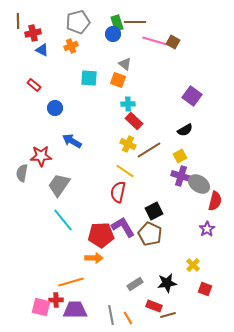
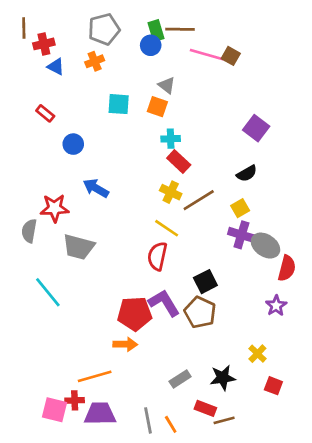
gray trapezoid: (59, 185) -> (79, 247), turned -110
cyan line: (63, 220) -> (48, 292), moved

